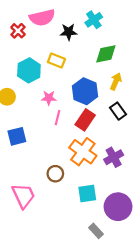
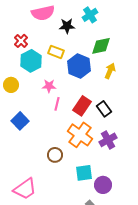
red cross: (18, 31) -> (21, 41), moved
blue hexagon: (85, 91) -> (79, 66), moved
black rectangle: (118, 111) -> (104, 109), moved
blue square: (17, 136) -> (20, 121), turned -30
pink trapezoid: (23, 196) -> (25, 189), moved, turned 80
purple circle: (118, 207) -> (103, 185), moved, size x0.7

